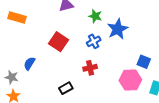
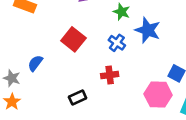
blue star: (118, 29) -> (148, 30), turned -30
blue cross: (94, 41) -> (117, 43), turned -32

